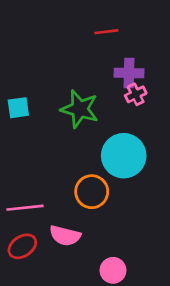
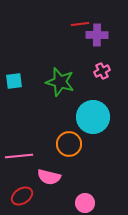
purple cross: (129, 73) -> (97, 35), moved
red ellipse: (22, 246) -> (22, 196), moved

